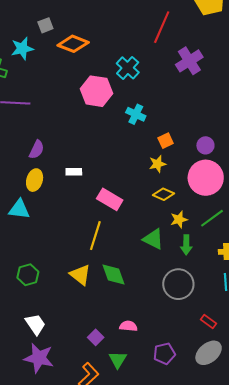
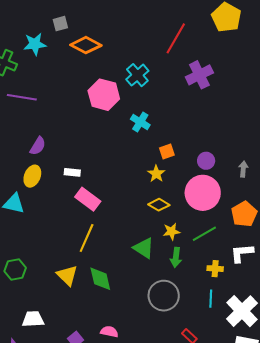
yellow star: (157, 164) -> (156, 174), turned -30
pink rectangle: (110, 199) -> (88, 199), moved
white trapezoid: (35, 324) -> (33, 319), moved, turned -65

